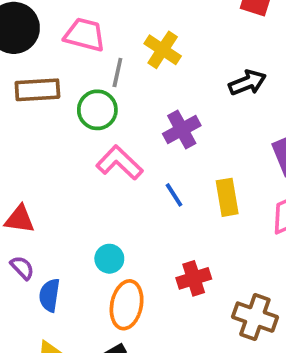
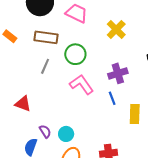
gray line: (117, 73) -> (45, 66), moved
blue line: (174, 195) -> (112, 98), moved
purple semicircle: (22, 268) -> (45, 131), moved

